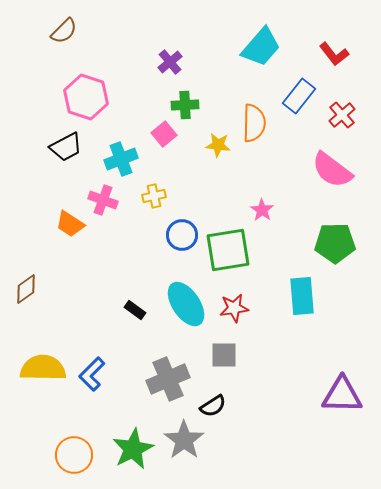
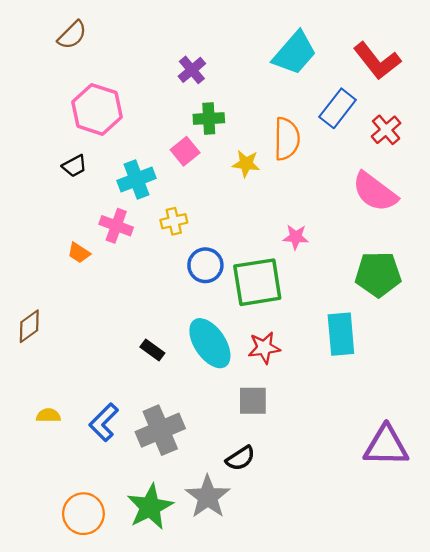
red L-shape: (334, 54) -> (377, 61), size x1.4
black trapezoid: (66, 147) -> (74, 166), size x0.7
pink star: (262, 210) -> (296, 237), turned -30
orange trapezoid: (70, 224) -> (79, 253), size x0.7
yellow semicircle: (43, 368) -> (48, 415), size x0.5
gray cross: (168, 379) -> (160, 430), moved

